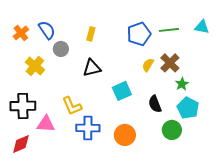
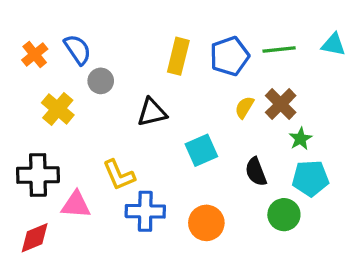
yellow rectangle: (91, 34) -> (178, 56), moved, size x1.5
cyan pentagon: (188, 108) -> (310, 178), turned -30

